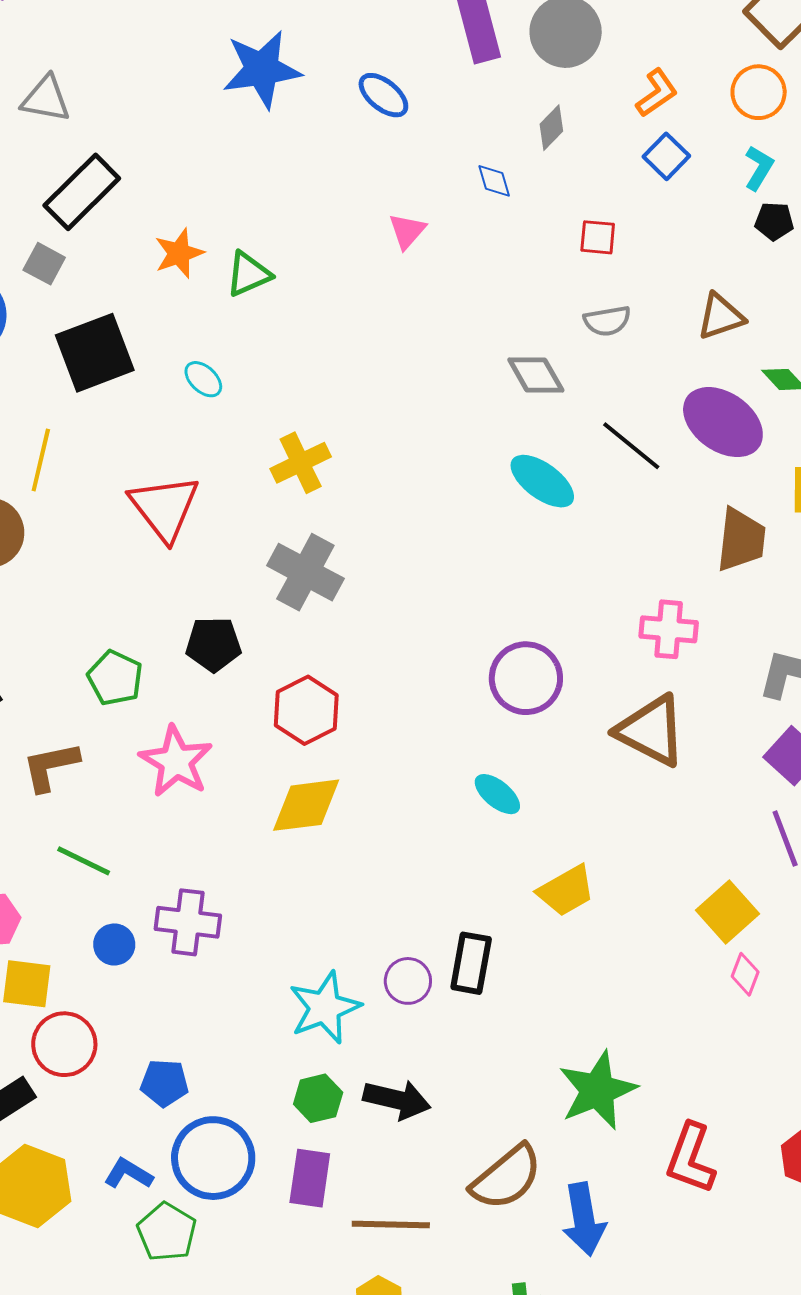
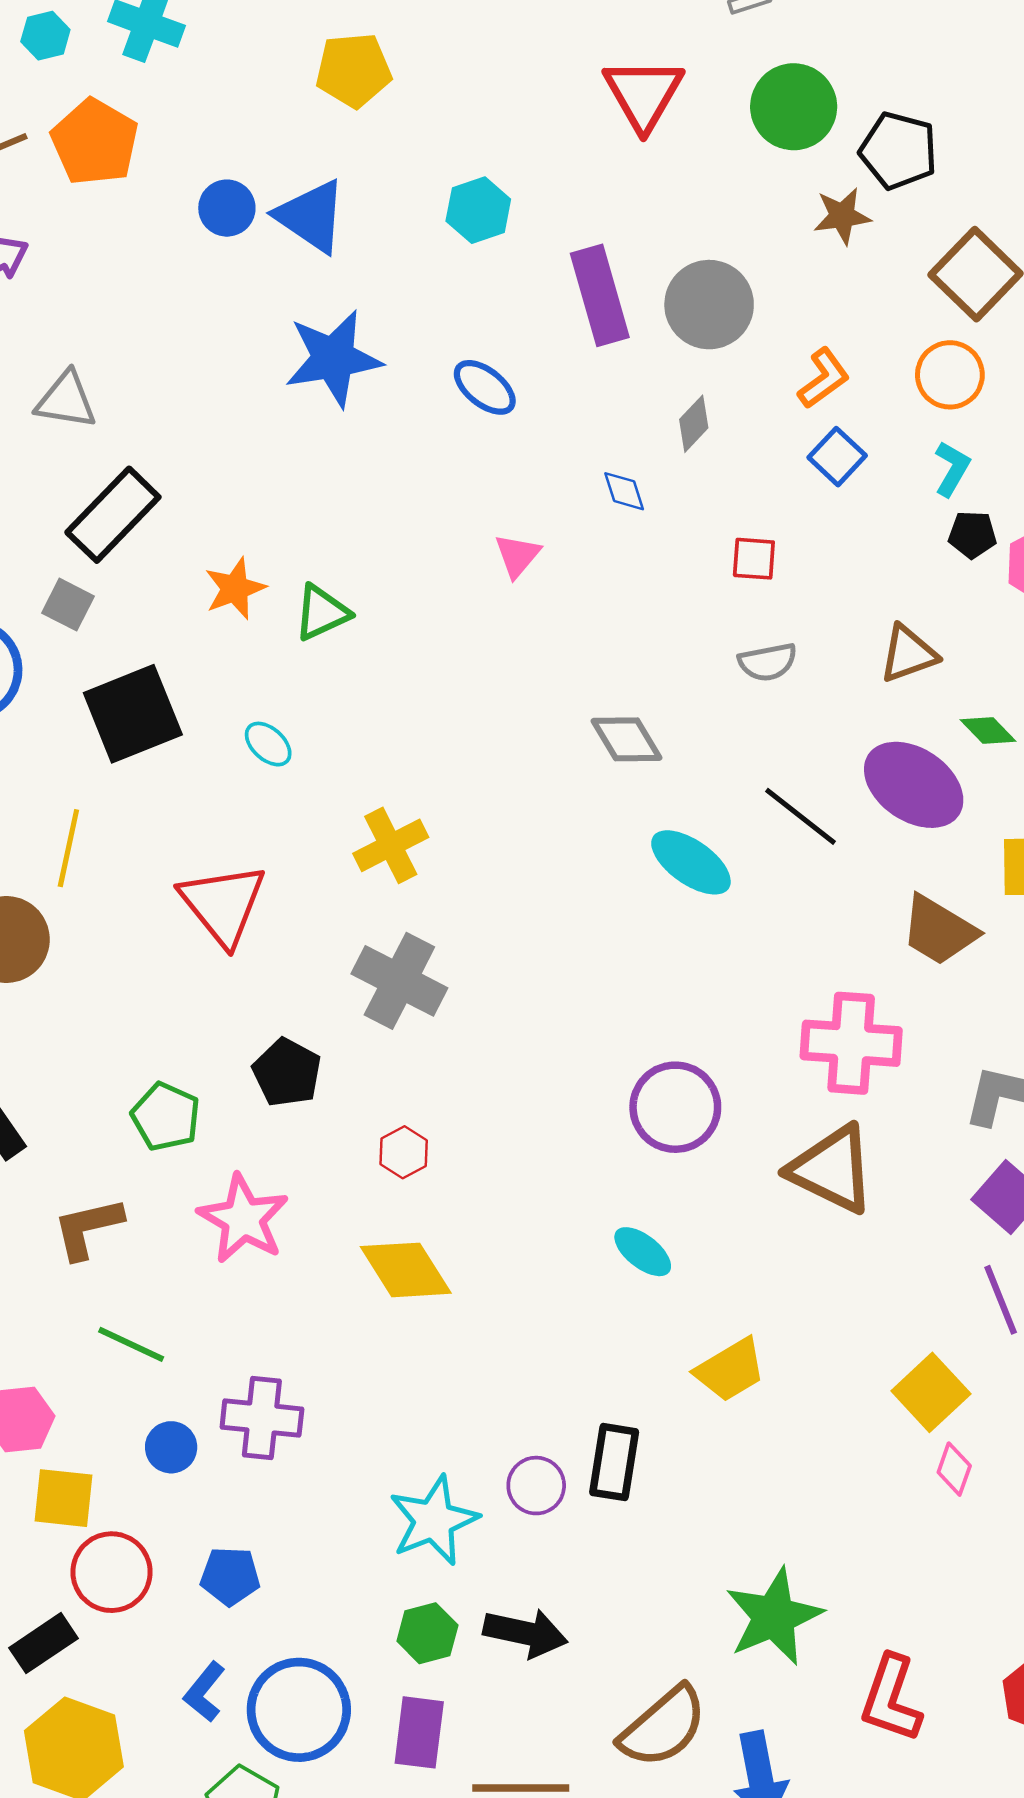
gray diamond: (536, 375) -> (627, 739), moved
brown trapezoid: (741, 540) -> (939, 930), turned 116
pink cross: (669, 629) -> (851, 1043), size x1.4
black pentagon: (213, 644) -> (287, 1073), turned 30
red hexagon: (306, 710) -> (404, 1152), size x0.6
yellow diamond: (306, 805) -> (406, 1270), turned 66
blue pentagon: (165, 1083) -> (230, 1576), moved
blue L-shape: (128, 1174) -> (204, 1692), moved, turned -81

